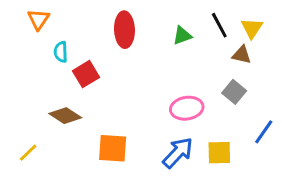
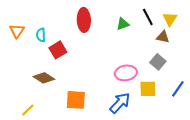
orange triangle: (39, 19) -> (17, 31), moved
yellow line: (28, 153) -> (28, 110), moved
yellow square: (219, 153) -> (148, 89), moved

